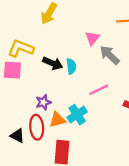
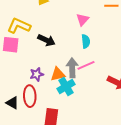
gray arrow: (110, 55) -> (72, 68), moved, turned 42
cyan semicircle: (71, 66) -> (86, 41), moved
orange triangle: (57, 120) -> (58, 74), moved

